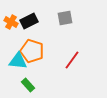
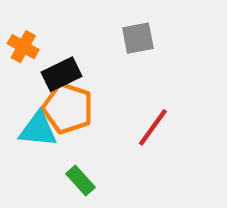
black rectangle: (29, 21) -> (61, 74), moved
green rectangle: (28, 85) -> (81, 180), moved

